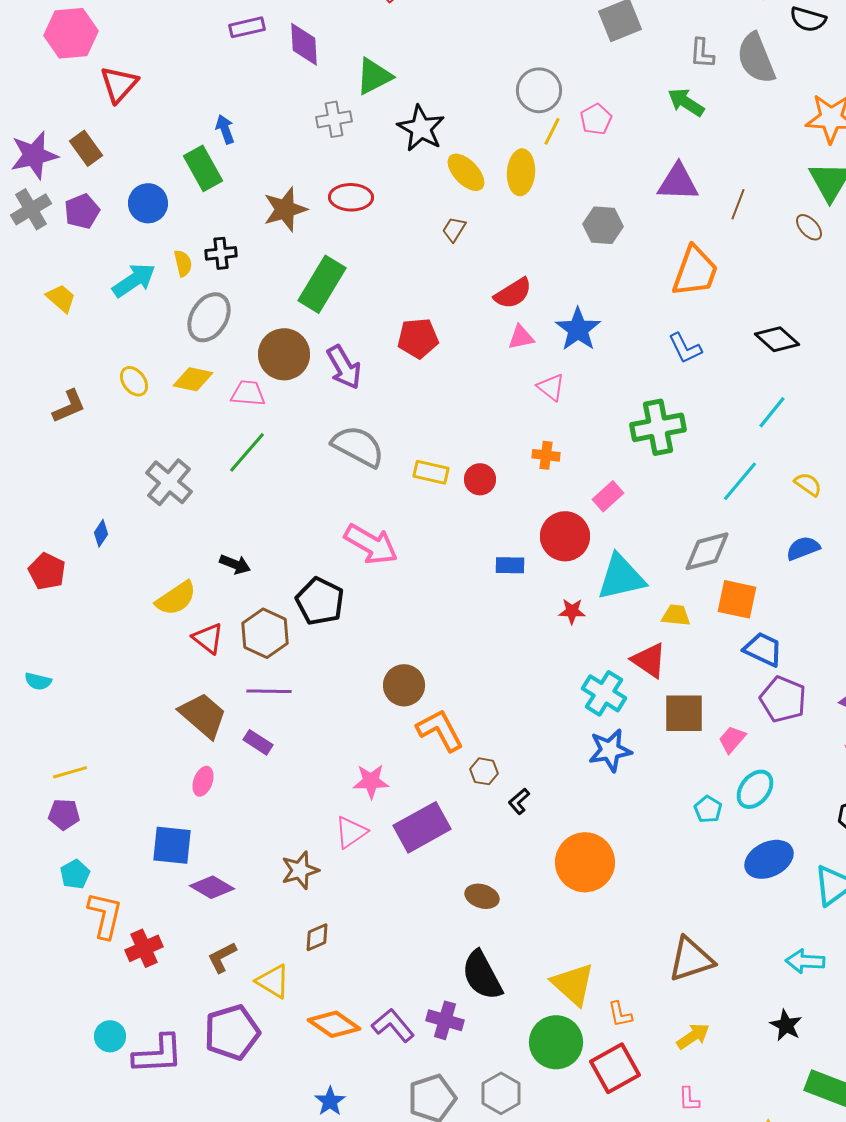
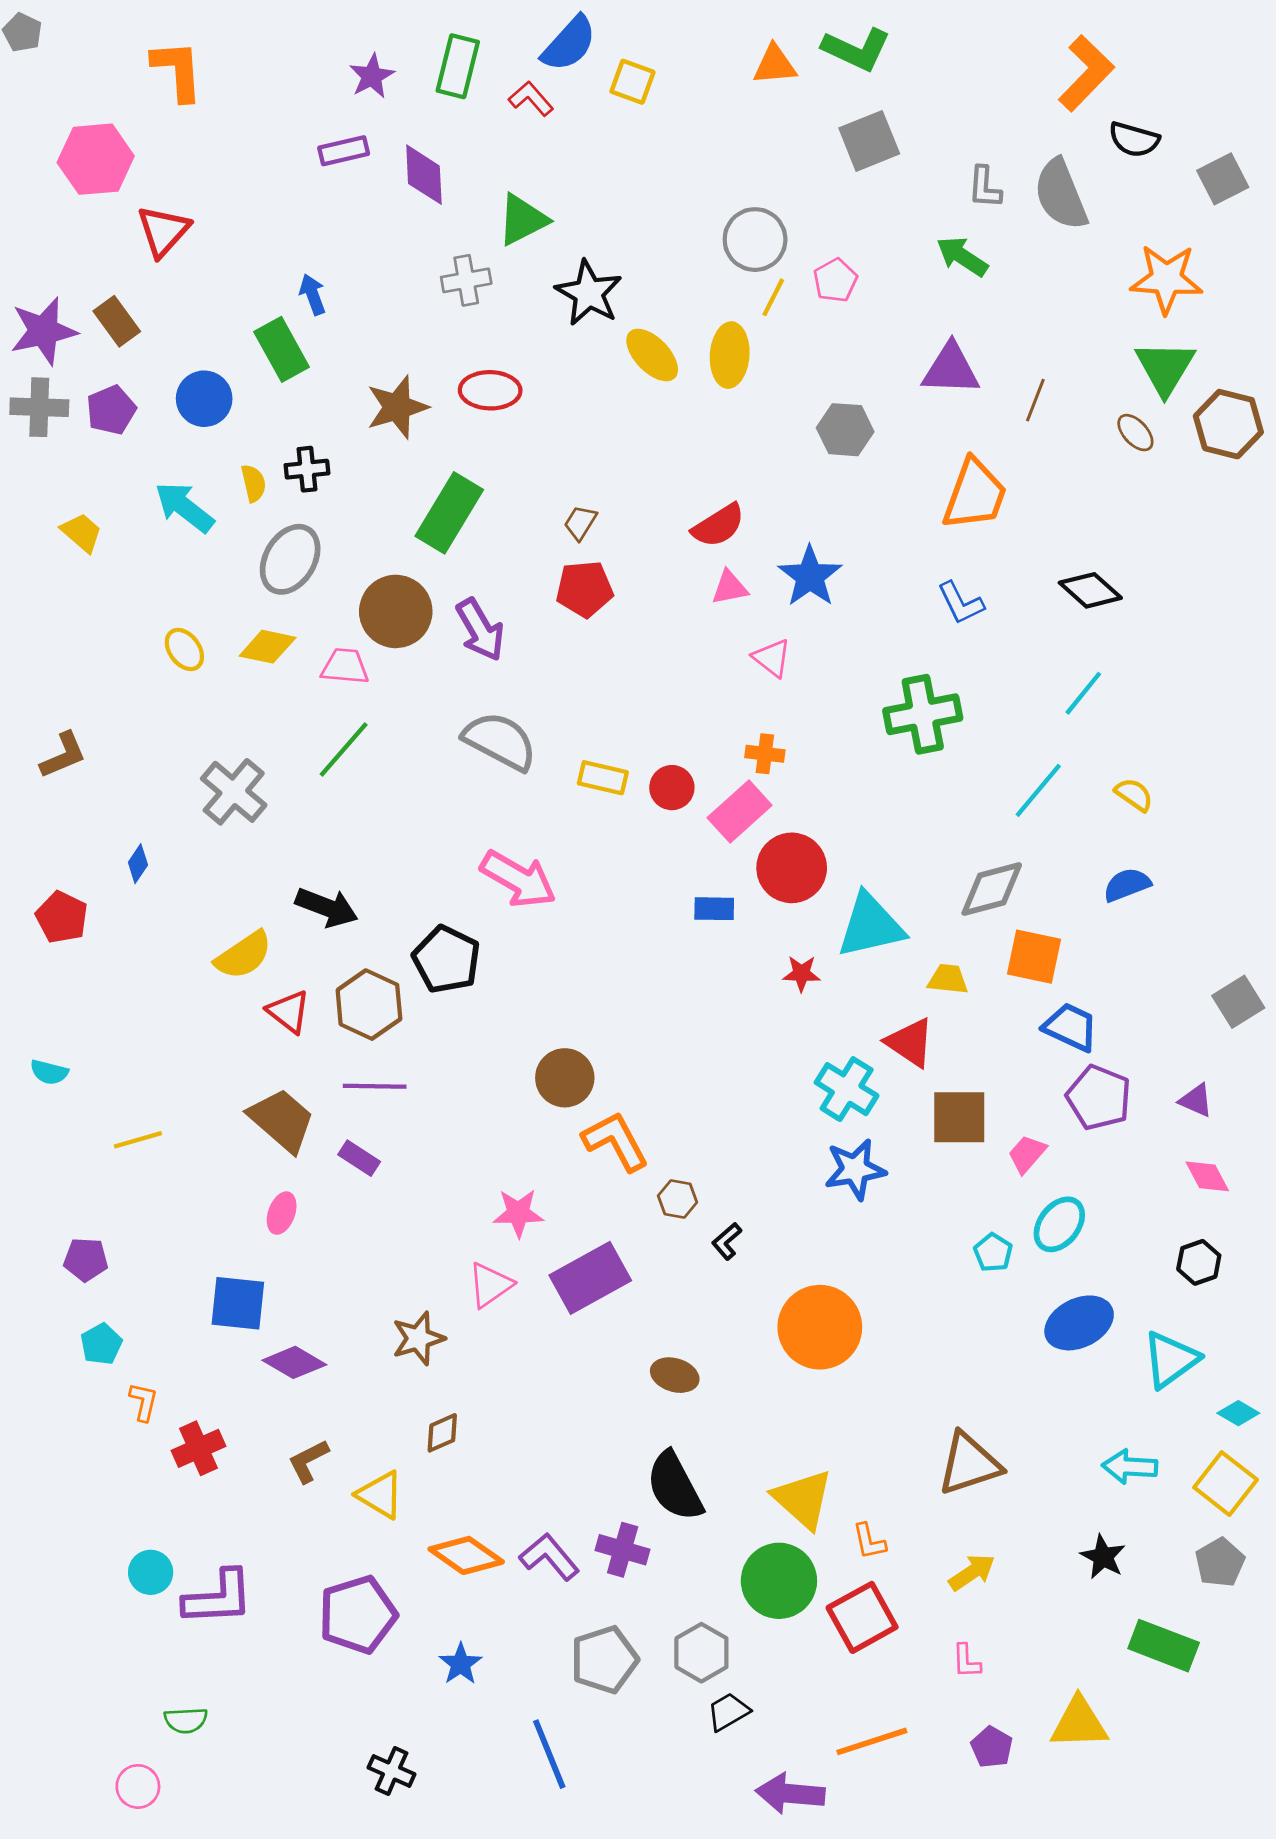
gray cross: (31, 209) -> (39, 407), turned 33
brown trapezoid: (454, 229) -> (580, 523), moved
cyan arrow: (134, 280) -> (184, 507), turned -108
brown L-shape: (69, 406) -> (63, 755), moved
pink rectangle: (608, 496) -> (740, 812), moved, size x1.4
black arrow: (235, 564) -> (327, 907), size x1.4
yellow line: (70, 772) -> (138, 1140), moved
orange L-shape: (105, 915) -> (144, 1402), size x0.6
purple pentagon: (232, 1032) -> (358, 1615), moved

